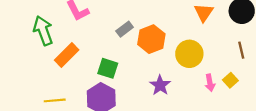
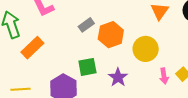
green square: (108, 68) -> (87, 67), moved, turned -30

